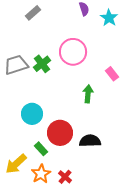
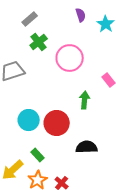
green cross: (42, 64) -> (39, 42), moved
red circle: (60, 133) -> (57, 123), moved

